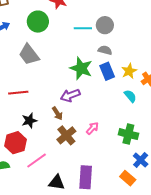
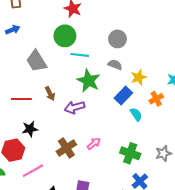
green circle: (38, 22) -> (65, 36), moved
cyan line: (83, 28) -> (80, 55), moved
blue rectangle: (107, 71) -> (123, 96), moved, turned 60
yellow star: (129, 71) -> (139, 77), moved
brown arrow: (57, 113) -> (50, 94), moved

